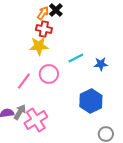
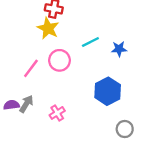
yellow star: (39, 46) -> (48, 28), turned 30
pink cross: (36, 120) -> (57, 113), moved, size x0.6

